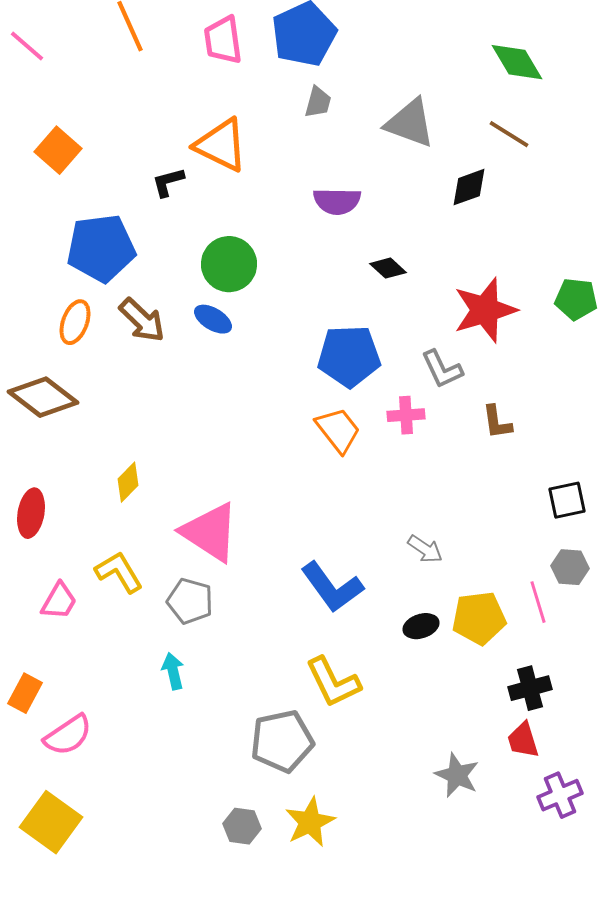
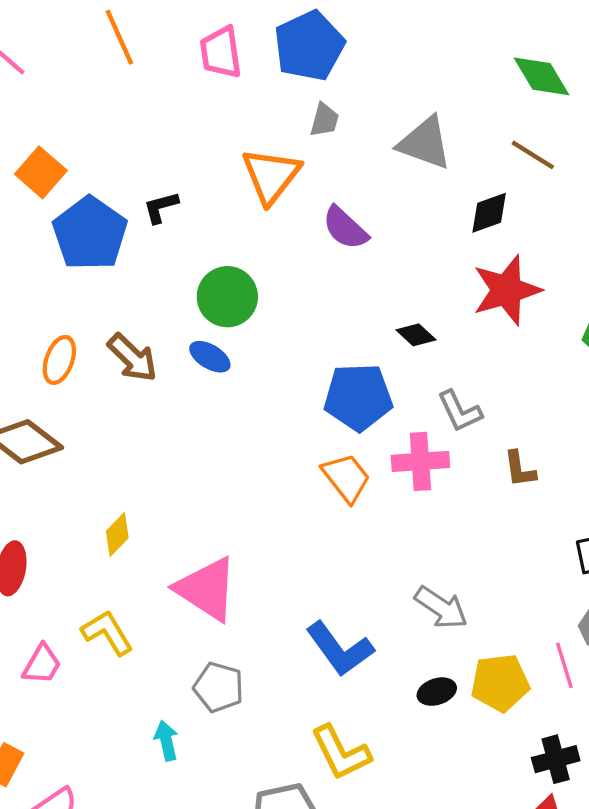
orange triangle: (221, 145) -> (271, 176), moved, turned 42
purple semicircle: (337, 201) -> (345, 228), turned 42
blue pentagon: (101, 248) -> (90, 233), moved, turned -30
black diamond: (388, 268) -> (416, 335), moved
red star: (485, 310) -> (507, 290), moved
pink cross: (406, 415) -> (420, 461), size x1.4
gray arrow: (425, 549) -> (441, 608), size x1.4
gray pentagon: (190, 601) -> (219, 687), moved

